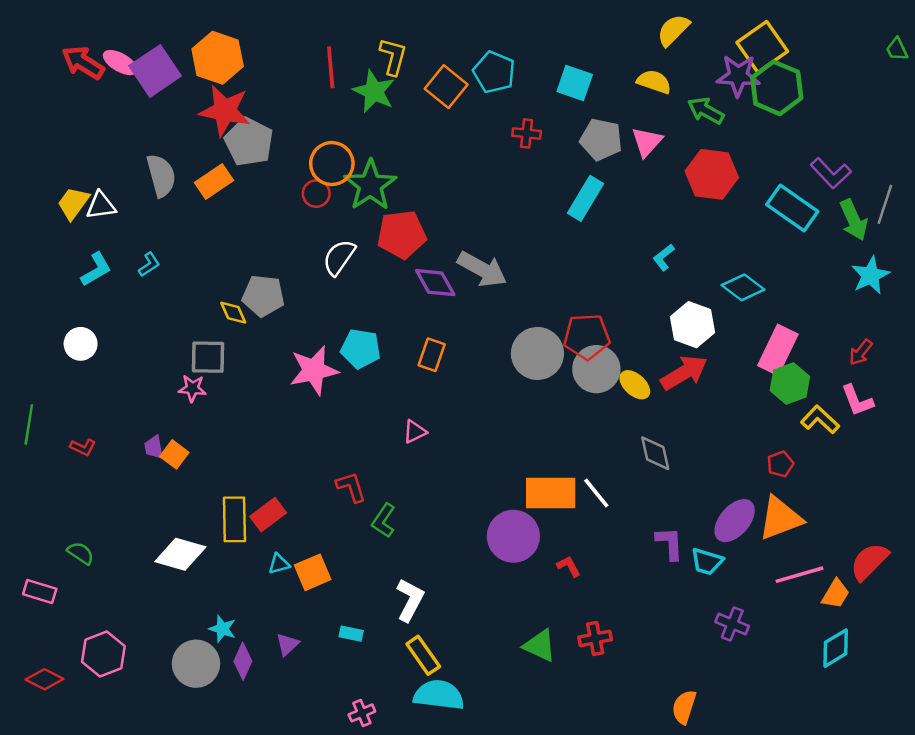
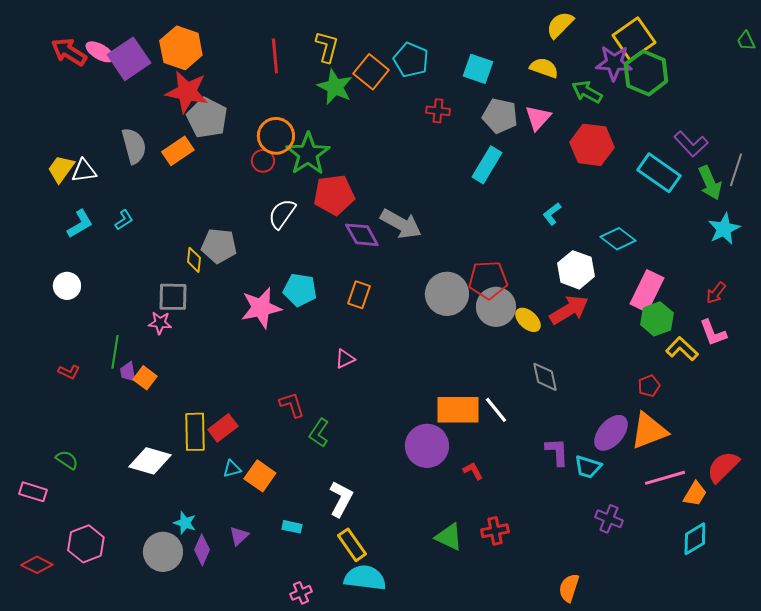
green star: (374, 91) -> (335, 87), moved
yellow diamond: (233, 313) -> (194, 260), turned 30
green line: (29, 424) -> (115, 352), moved
orange square: (313, 572) -> (260, 476), turned -32

